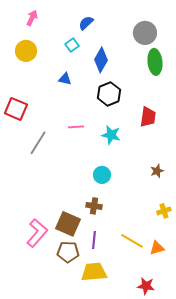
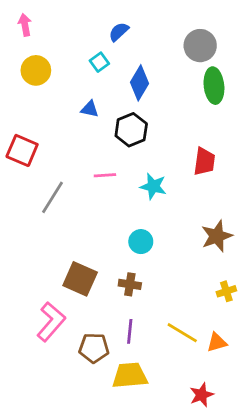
pink arrow: (32, 18) -> (25, 25), moved, turned -35
black hexagon: (109, 94) -> (131, 130), moved
brown star: (157, 171) -> (217, 236), size x1.6
brown square: (68, 224) -> (80, 279), moved
red star: (146, 286) -> (202, 395), turned -30

